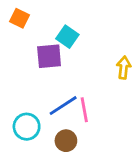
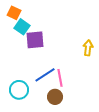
cyan square: (67, 37) -> (22, 27), moved
brown circle: (66, 141) -> (55, 97), moved

